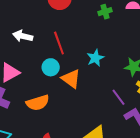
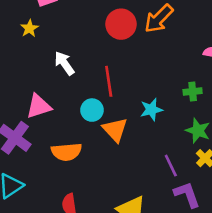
green cross: (105, 12) -> (193, 92), moved
white arrow: (23, 36) -> (64, 63), turned 30

